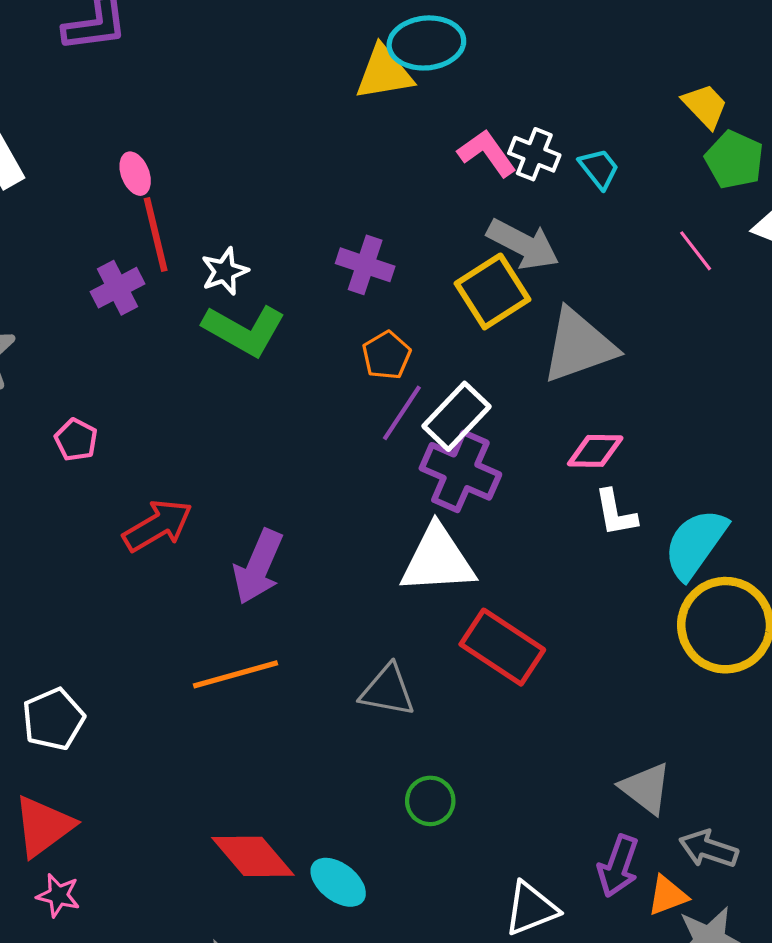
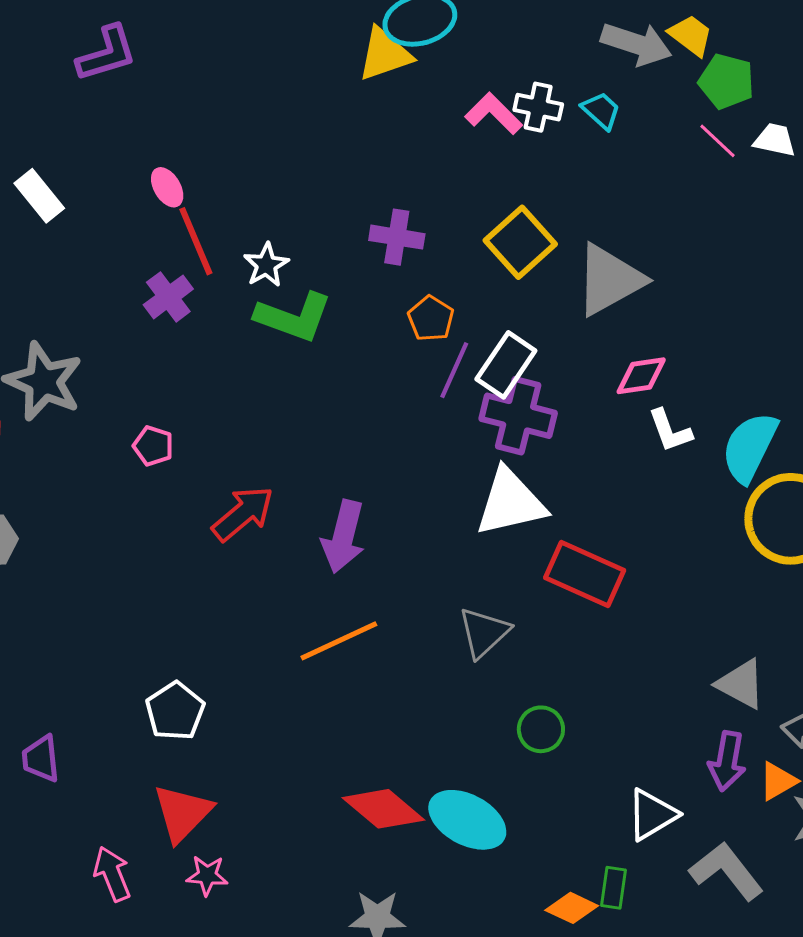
gray arrow: (523, 244) -> (636, 44), moved
pink line: (696, 251) -> (718, 141), moved
gray triangle: (388, 690) -> (484, 632), turned -44
cyan ellipse: (338, 882) -> (467, 820), size x1.4

